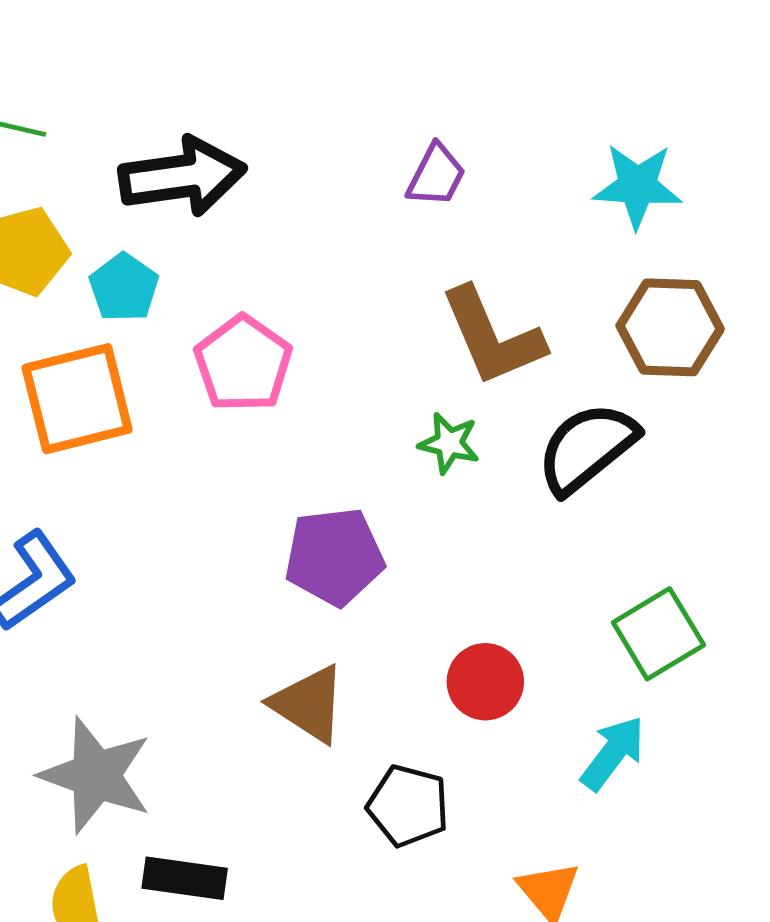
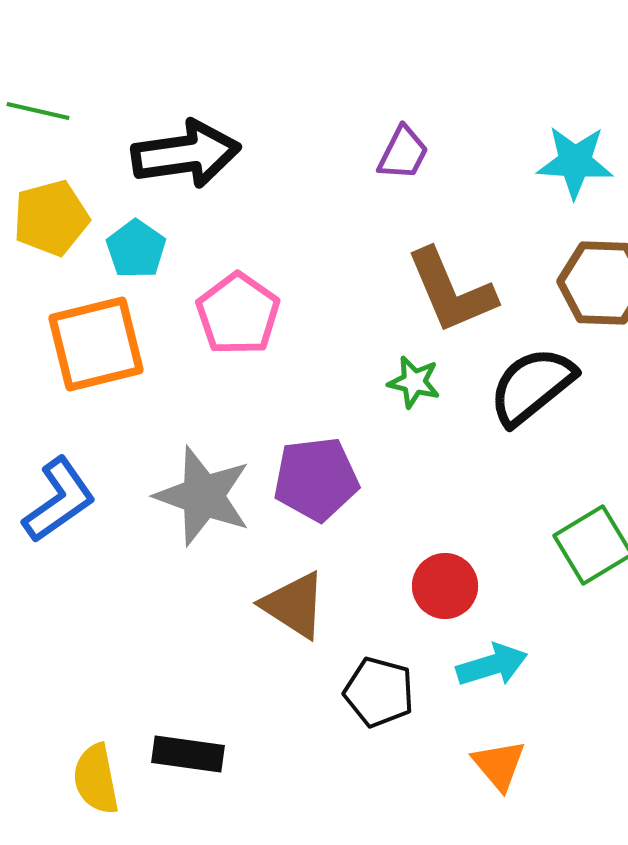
cyan arrow: (613, 753) -> (492, 665), moved, turned 36
gray star: (96, 775) -> (203, 496), moved

